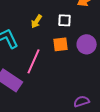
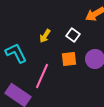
white square: (65, 20) -> (73, 35), turned 32

